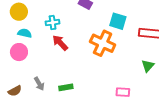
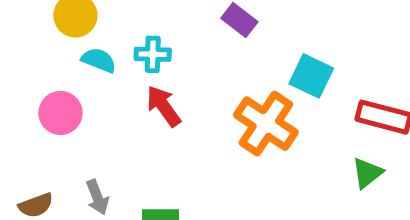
cyan semicircle: (25, 33) -> (99, 60), moved
green triangle: (148, 66) -> (367, 173), moved

